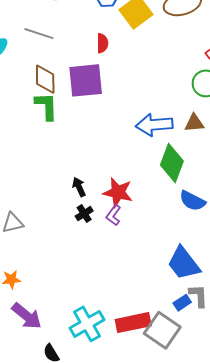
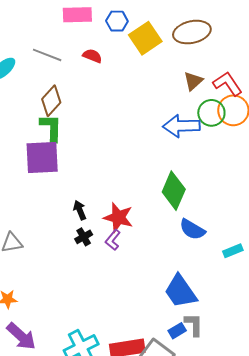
red semicircle: (102, 43) -> (92, 56), moved, turned -72
brown diamond: (45, 79) -> (51, 101), turned 40
purple square: (86, 80) -> (42, 157), moved
brown triangle: (194, 123) -> (193, 81), moved, turned -40
blue arrow: (154, 125) -> (181, 126), moved

